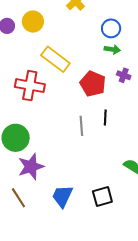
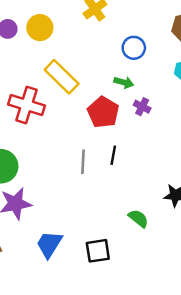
green arrow: (112, 49) -> (124, 82), moved

